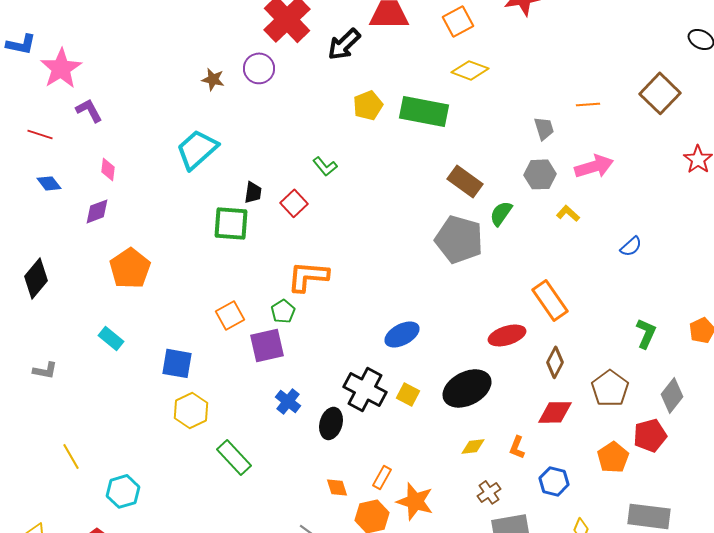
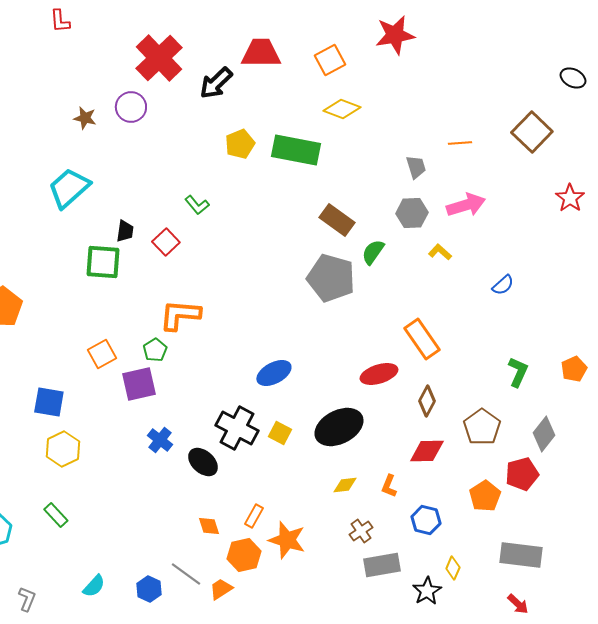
black ellipse: (331, 423) -> (203, 462), turned -64
green rectangle: (234, 457) -> (56, 515), moved, size x0.7

